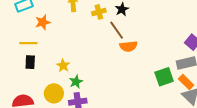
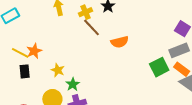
orange star: (43, 22) -> (34, 51), moved
brown line: (117, 30) -> (92, 27), moved
yellow line: (28, 43) -> (20, 53), turned 36

